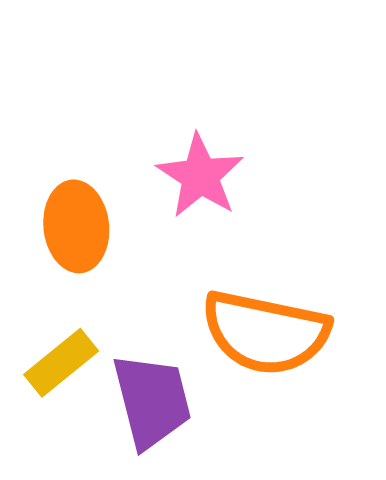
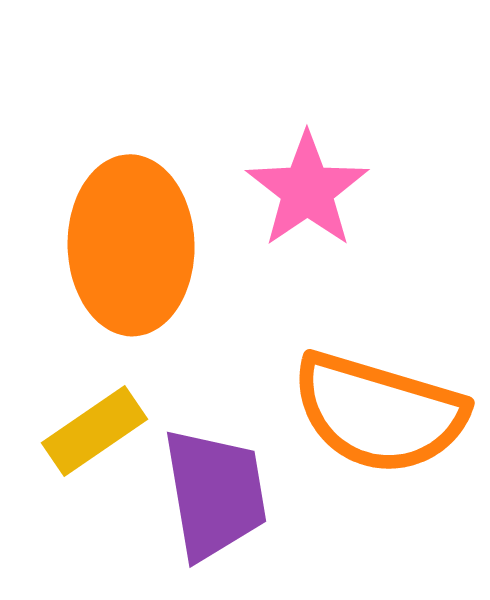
orange ellipse: (76, 226) -> (131, 245), size x1.4

